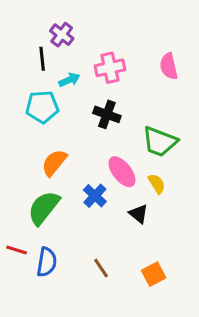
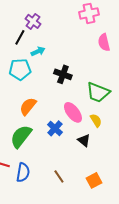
black line: (42, 59) -> (20, 37), turned 35
pink cross: (110, 68) -> (89, 13), moved

